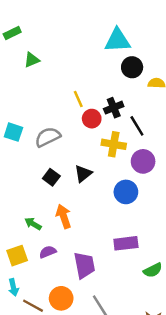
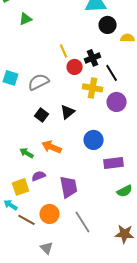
blue circle: (126, 192) -> (94, 140), moved
orange arrow: (64, 216) -> (52, 147), turned -48
purple rectangle: (126, 243) -> (114, 163), moved
yellow square: (17, 256) -> (21, 187), moved
cyan arrow: (13, 287) -> (11, 205), turned 136

